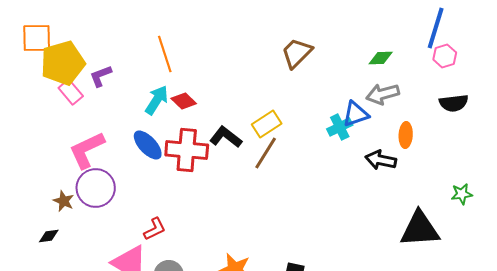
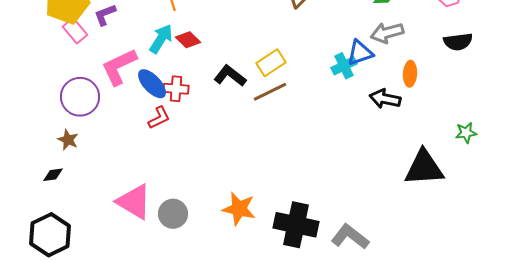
pink L-shape: (87, 150) -> (119, 67), moved
red cross: (187, 150) -> (176, 89), moved, size x0.6
brown line: (266, 153) -> (270, 92), turned 32
purple circle: (96, 188) -> (80, 97), moved
red L-shape: (155, 229) -> (159, 118), moved

